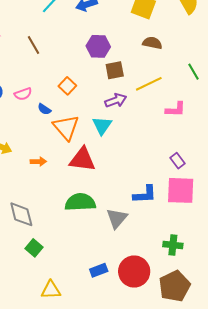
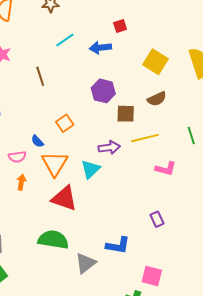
brown semicircle: (152, 43) -> (157, 99), turned 132
brown square: (115, 70) -> (126, 114), moved
pink semicircle: (23, 94) -> (17, 157), moved
orange arrow: (38, 161) -> (21, 182), moved, turned -91
pink square: (181, 190) -> (152, 276), moved, size x0.7

